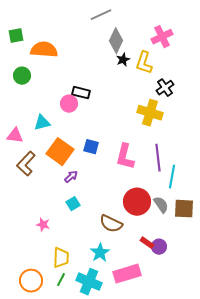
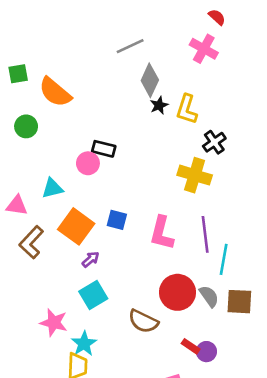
pink cross: (162, 37) -> (204, 49), moved, turned -35
orange semicircle: (44, 50) -> (55, 92), turned -144
cyan square: (73, 204) -> (93, 295), size x1.5
pink star: (43, 225) -> (54, 323), size x1.5
cyan star: (100, 253) -> (84, 344), moved

